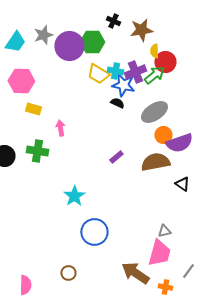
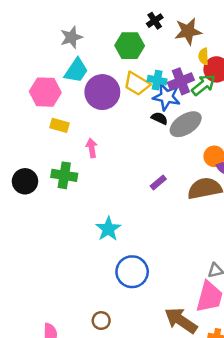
black cross: (113, 21) -> (155, 21), turned 32
cyan trapezoid: (15, 42) -> (76, 71), moved
purple circle: (69, 46) -> (102, 92), moved
gray ellipse: (154, 112) -> (186, 124), moved

